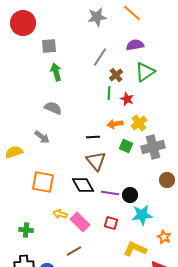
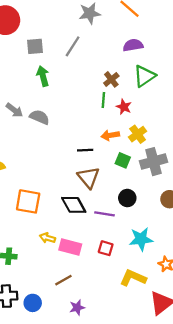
gray line: (100, 57) -> (73, 46), moved
gray arrow: (42, 137) -> (14, 110), moved
black circle: (130, 195) -> (127, 198), moved
pink rectangle: (80, 222) -> (70, 247), turned -30

